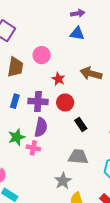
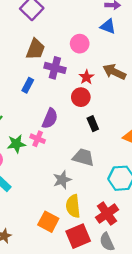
pink circle: (42, 55) -> (80, 44), moved
red star: (58, 79) -> (86, 77), moved
purple cross: (38, 101) -> (55, 68), moved
green star: (17, 137) -> (16, 144), moved

